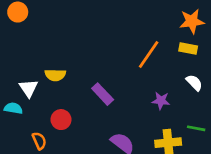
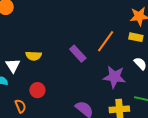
purple rectangle: (103, 94) -> (78, 54), moved
purple star: (161, 101) -> (114, 77), size x1.6

